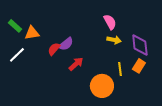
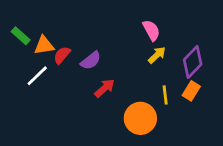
yellow arrow: (114, 40) -> (157, 55), turned -56
purple diamond: (140, 45) -> (193, 62), turned 50
red semicircle: (54, 49) -> (62, 55), moved
white line: (17, 55) -> (37, 76), moved

